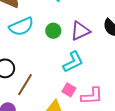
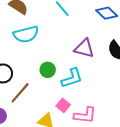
green circle: (53, 31) -> (48, 70), moved
purple triangle: (80, 31) -> (84, 48), turned 30

